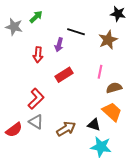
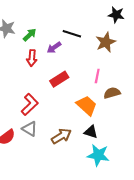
green arrow: (36, 17) -> (30, 35), moved
purple arrow: (59, 45) -> (54, 47), turned 40
orange trapezoid: (112, 112) -> (87, 106), moved

